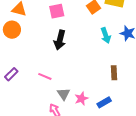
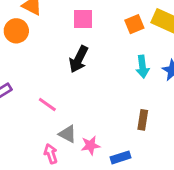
gray triangle: (64, 94) -> (68, 134), turned -40

